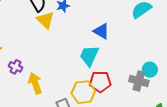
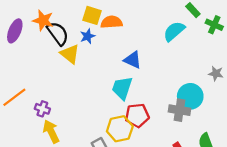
cyan circle: (150, 70) -> (190, 96), size x1.5
yellow arrow: (35, 83) -> (51, 131), moved

